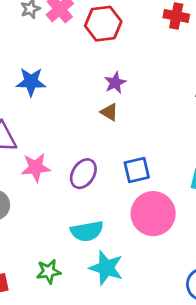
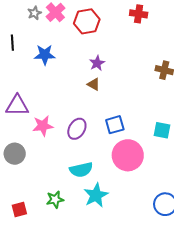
blue star: (31, 82) -> (45, 55), moved
cyan star: (106, 268) -> (96, 195), turned 30

